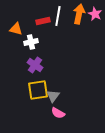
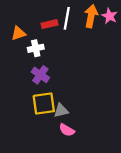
orange triangle: (16, 29) -> (18, 33), turned -32
gray triangle: (53, 96) -> (61, 110), turned 40

